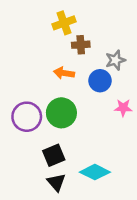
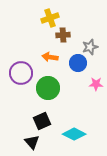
purple circle: (27, 117) -> (21, 73), moved
black triangle: (56, 182) -> (32, 142), moved

